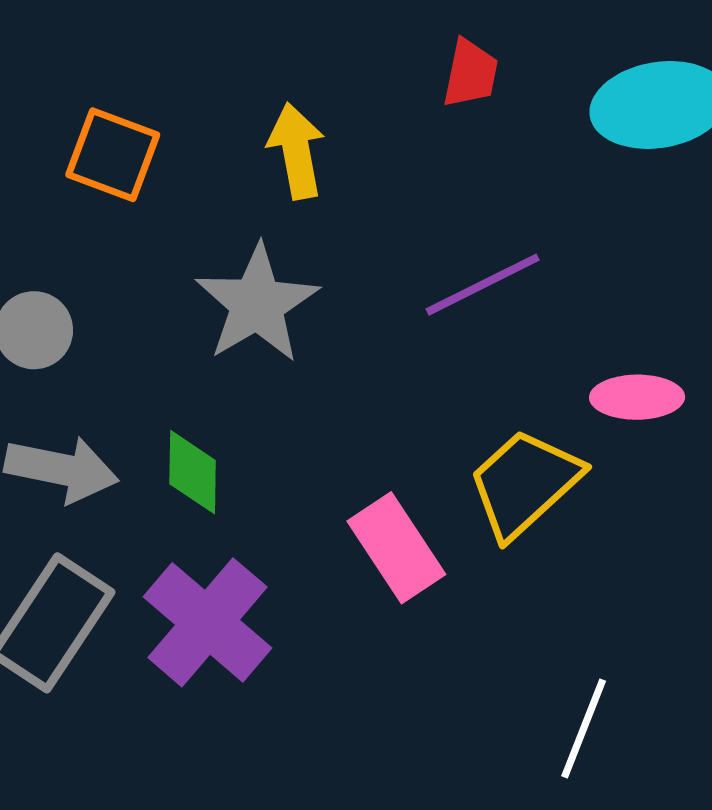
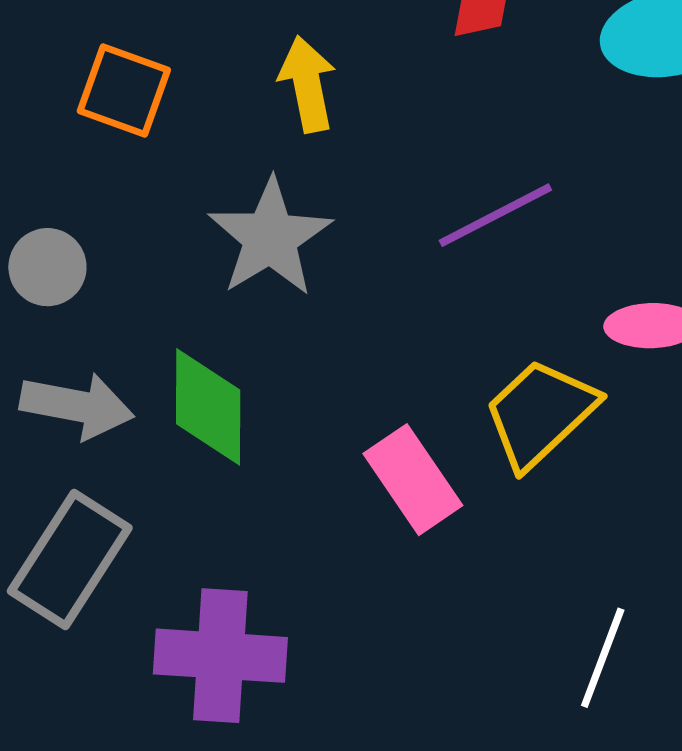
green diamond: (193, 472) -> (208, 407), size x1.4
purple cross: (207, 622) -> (220, 656), moved, turned -36

